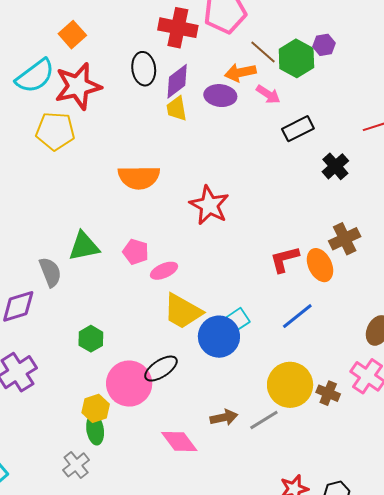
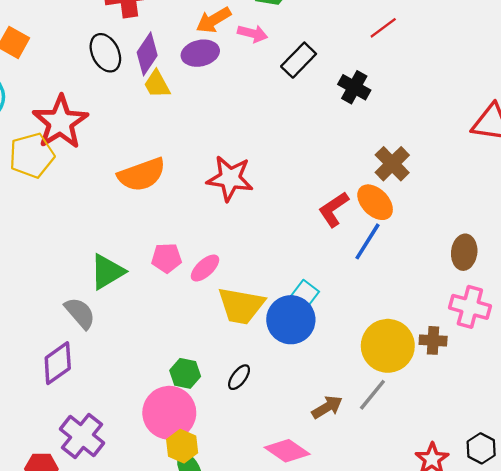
red star: (78, 86) -> (60, 122), moved
blue line: (297, 316) -> (368, 241), moved
green hexagon: (91, 339) -> (185, 373), moved
black ellipse: (161, 369) -> (239, 377), size x0.7
pink circle: (129, 384) -> (169, 413), moved

